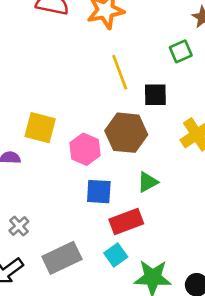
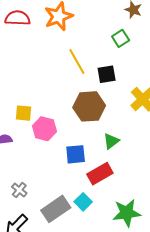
yellow square: (40, 128) -> (23, 113), size x0.7
pink hexagon: (85, 149) -> (44, 129), moved
cyan square: (116, 255) -> (83, 202), moved

